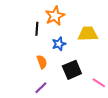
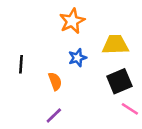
black line: (37, 29) -> (21, 64), moved
black square: (72, 70) -> (119, 81), moved

